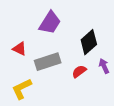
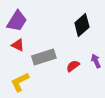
purple trapezoid: (50, 23) -> (17, 21), moved
black diamond: (89, 42) -> (82, 25), moved

